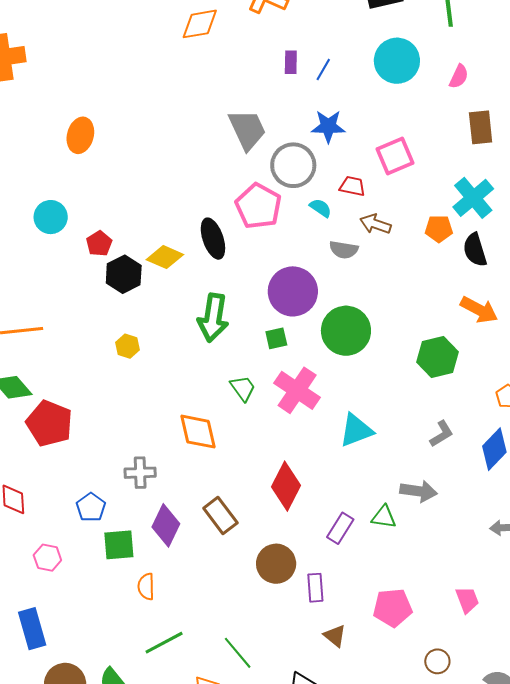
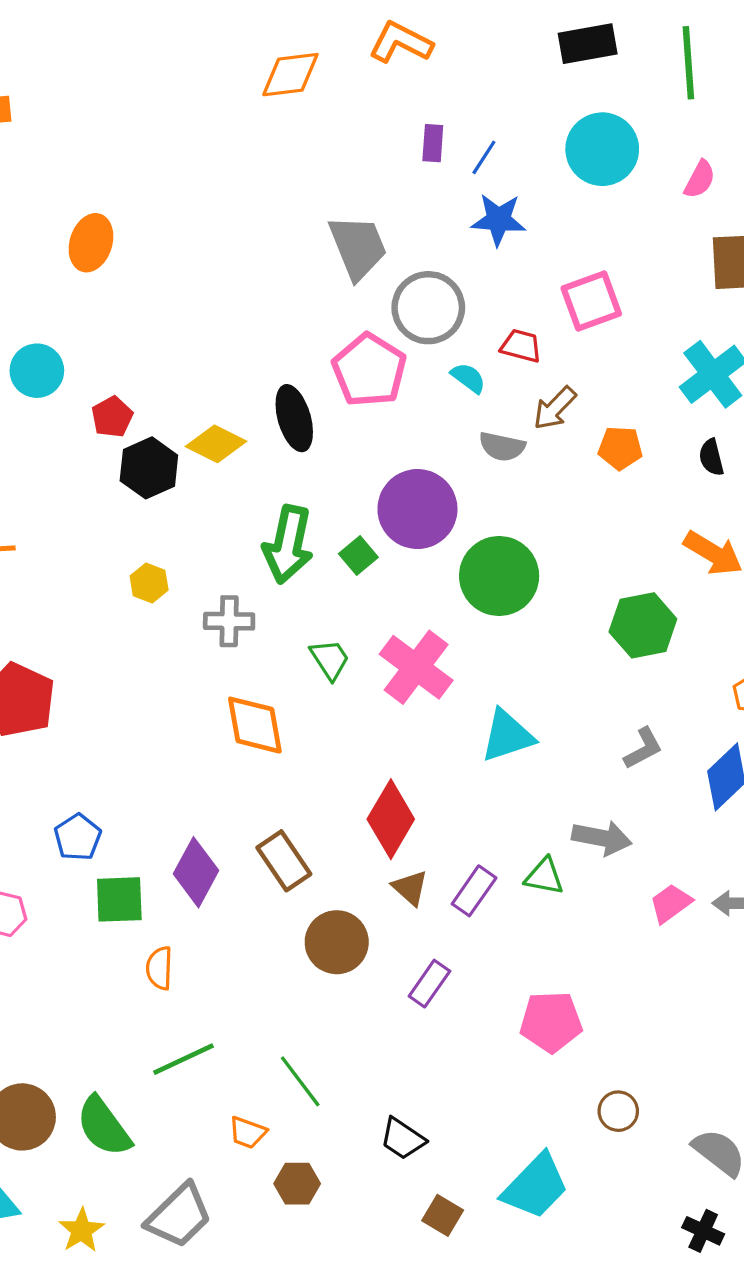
blue star: (328, 126) -> (498, 220), moved
brown arrow: (375, 224) -> (555, 408), turned -68
orange pentagon: (439, 229) -> (620, 448), moved
black semicircle: (475, 250) -> (711, 457), size x0.7
green square: (276, 338) -> (358, 555), moved, turned -30
gray cross: (140, 473) -> (229, 621), moved
brown circle: (276, 564) -> (337, 942), moved
purple rectangle: (315, 588) -> (429, 984), turned 36
pink trapezoid: (467, 600) -> (671, 903), moved, turned -108
brown triangle: (335, 636) -> (410, 888), moved

